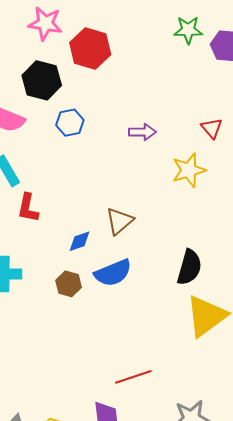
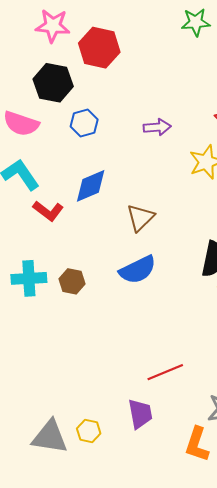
red L-shape: (28, 208) -> (48, 211), turned -60
blue diamond: (79, 241) -> (91, 186), moved, size x1.5
brown hexagon: (69, 284) -> (72, 281), moved

